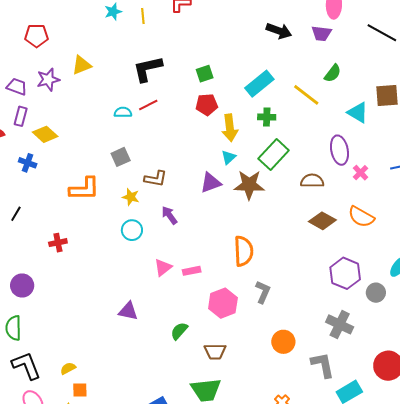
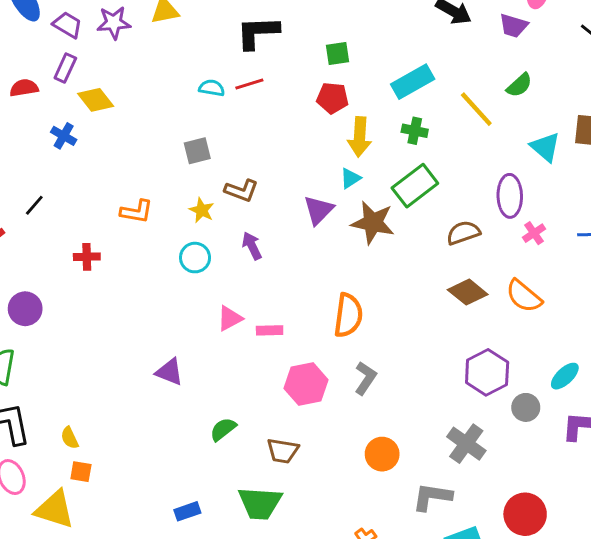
brown semicircle: (312, 181) -> (463, 233), turned -30
purple triangle: (211, 183) -> (319, 210), turned -35
orange L-shape: (84, 189) -> (137, 211), moved, size x0.7
green semicircle: (179, 331) -> (223, 429), moved
gray L-shape: (323, 365) -> (432, 497), turned -80
yellow semicircle: (68, 368) -> (70, 438), turned -98

